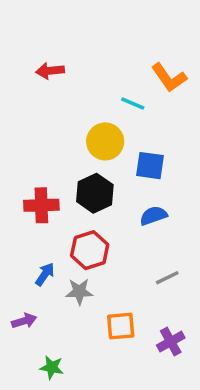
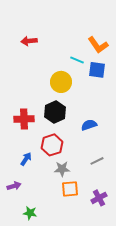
blue square: (150, 166) -> (97, 70), moved
gray star: (79, 292) -> (62, 169), moved

